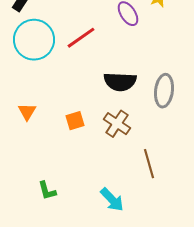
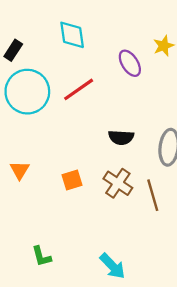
black semicircle: (120, 82) -> (121, 137), size x0.7
brown line: (149, 164) -> (153, 195), moved

